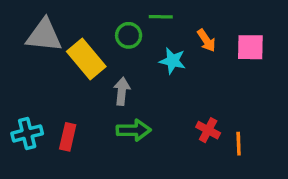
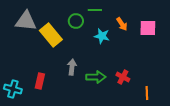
gray arrow: (122, 91) -> (72, 67), moved
green arrow: (134, 130) -> (96, 77), moved
cyan cross: (27, 133) -> (13, 89), moved, turned 30
orange line: (239, 144) -> (147, 93), moved

